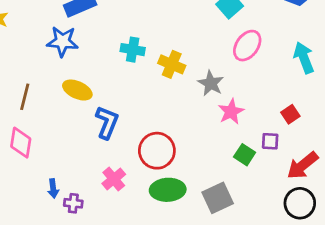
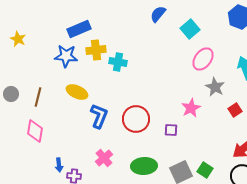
yellow cross: (172, 64) -> (96, 50), moved, turned -30
gray star: (211, 83) -> (215, 87), moved
purple square: (270, 141) -> (171, 130), moved
red circle: (157, 151) -> (136, 119), moved
green square: (245, 155) -> (205, 170), moved

